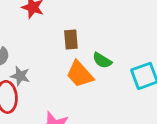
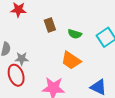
orange trapezoid: (80, 74) -> (71, 60), moved

